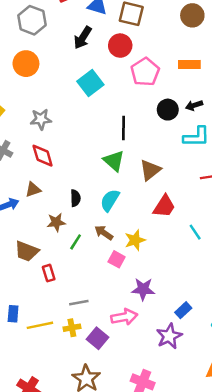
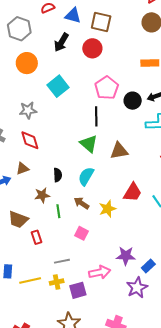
orange circle: (26, 64) -> (27, 63), moved
pink pentagon: (145, 72) -> (107, 88), moved
cyan square: (90, 83) -> (58, 86), moved
brown triangle: (150, 170) -> (119, 151), turned 30
red trapezoid: (164, 206) -> (133, 192), moved
green line: (76, 242) -> (58, 211), turned -40
pink square: (117, 259) -> (81, 233), moved
purple star: (143, 289) -> (126, 256), moved
purple square: (97, 338) -> (78, 290), turned 36

